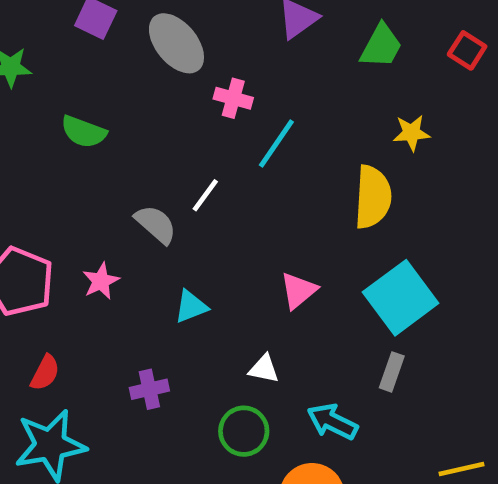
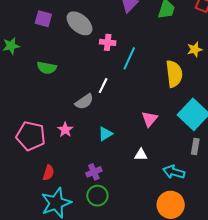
yellow star: (412, 133) -> (195, 49), moved
gray semicircle: (156, 224) -> (84, 102), turned 114
green circle: (244, 431) -> (97, 196), moved

